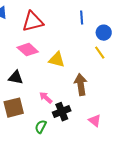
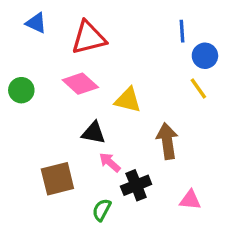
blue line: (82, 18) -> (182, 31), moved
black triangle: (16, 78) -> (93, 133), moved
pink triangle: (95, 121) -> (190, 200), turned -32

